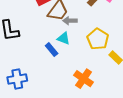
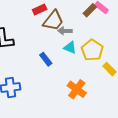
cyan triangle: (64, 38) -> (70, 48), moved

